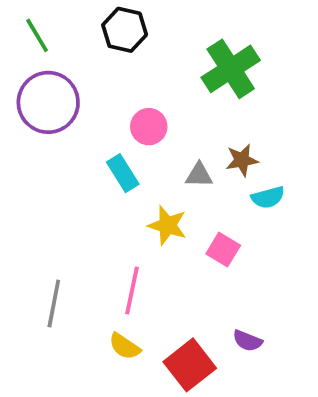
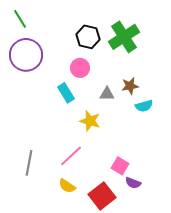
black hexagon: (125, 30) -> (88, 37), moved
pink square: (223, 250) -> (120, 166), moved
pink line: (132, 290) -> (71, 156), turned 35

